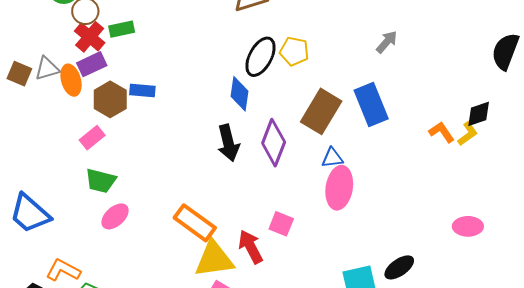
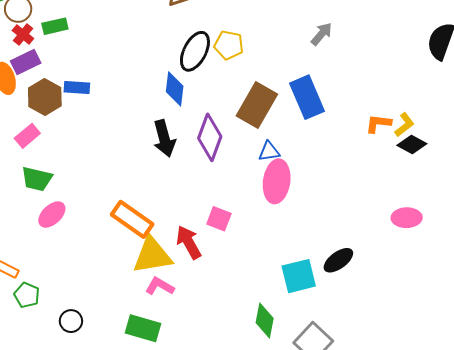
red cross: (90, 37) -> (23, 35), size x0.7
black diamond: (479, 114) -> (412, 145), moved, turned 48
orange L-shape: (442, 132) -> (378, 124), turned -48

